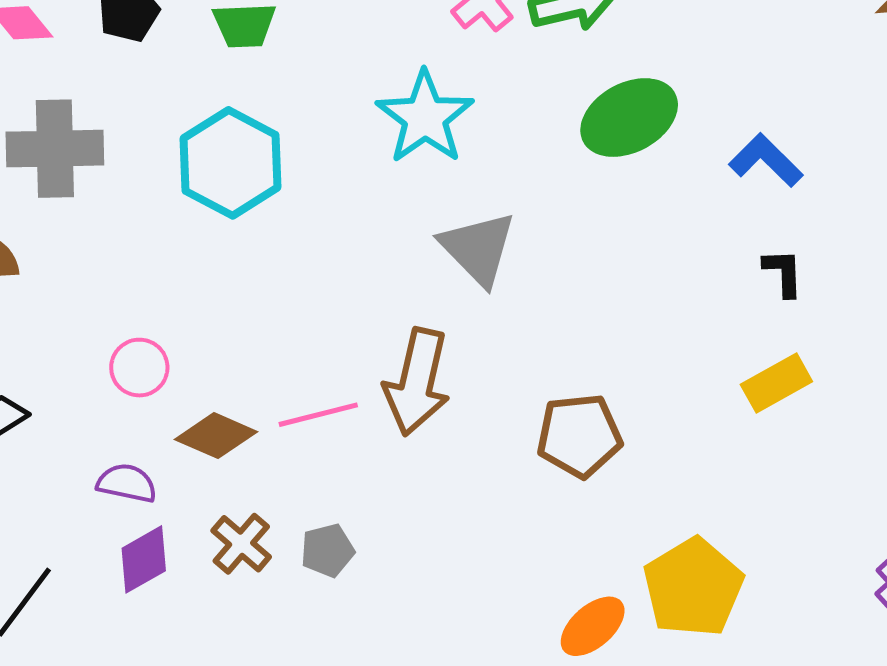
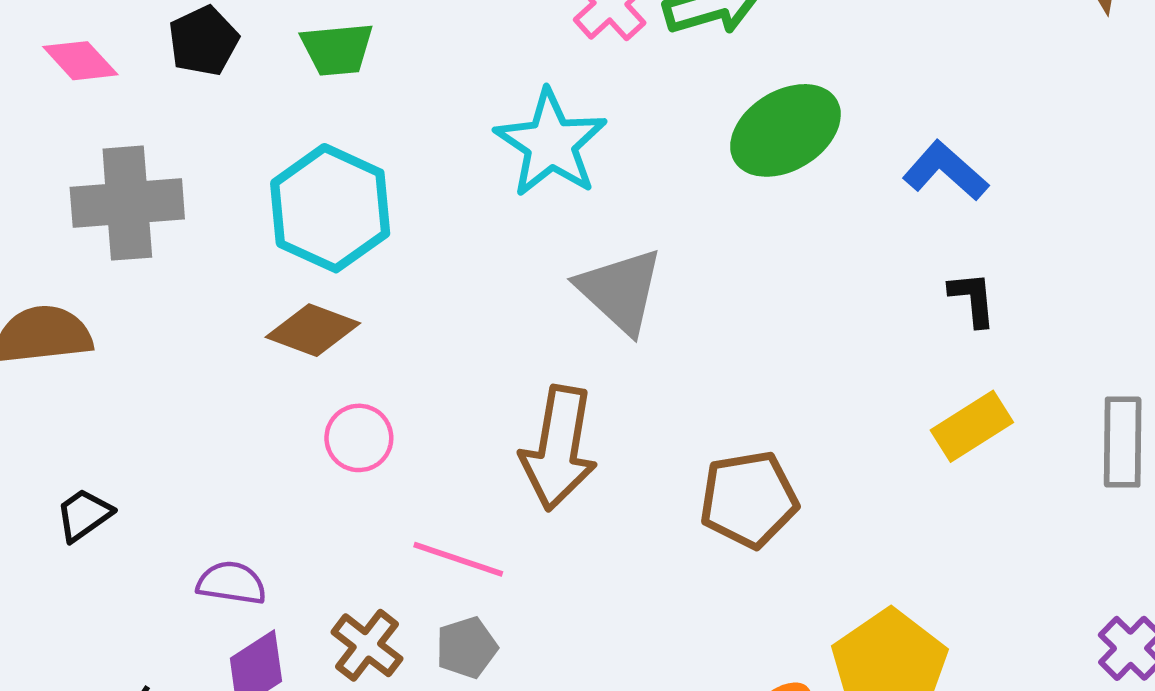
pink circle: (139, 368) -> (359, 438), moved
pink line: (318, 415) -> (458, 559), moved, turned 36
brown diamond: (216, 436) -> (313, 330), moved

